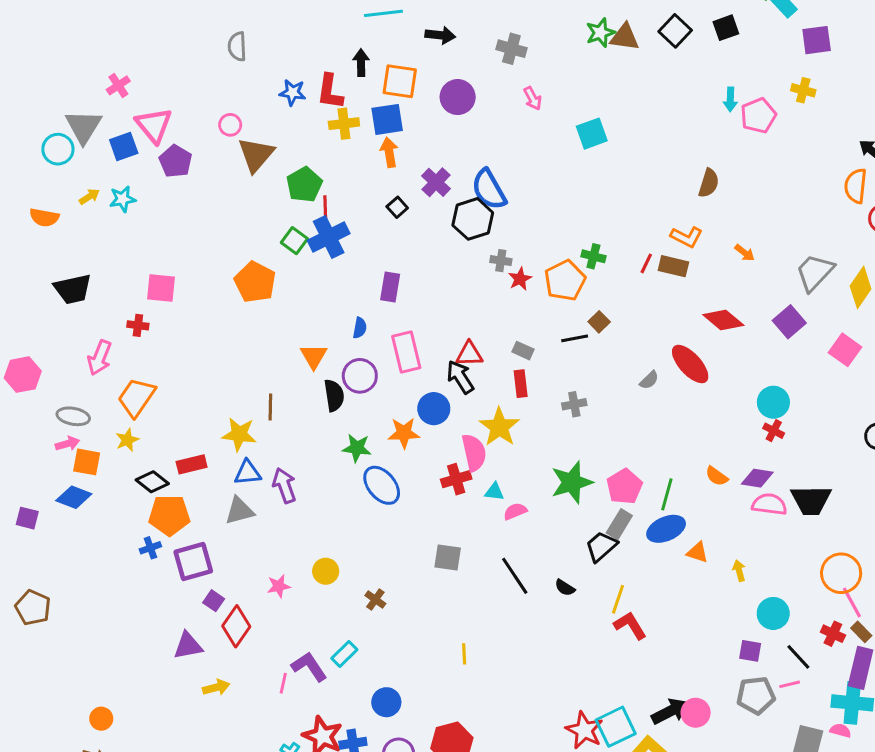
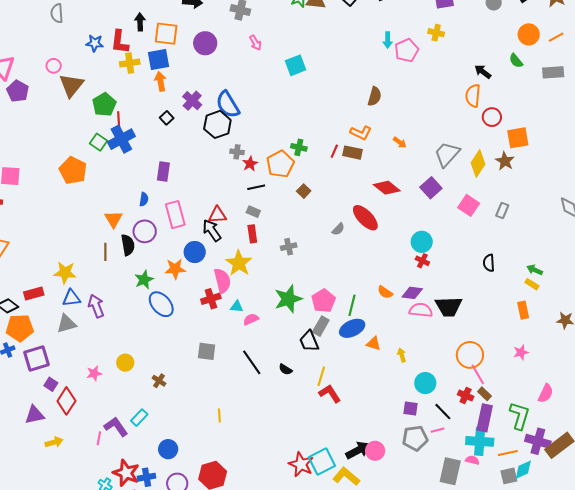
black line: (575, 338) -> (256, 187), moved
brown line: (270, 407) -> (105, 252), moved
green star: (357, 448) -> (144, 280), turned -30
black trapezoid: (601, 546) -> (309, 341), turned -70

